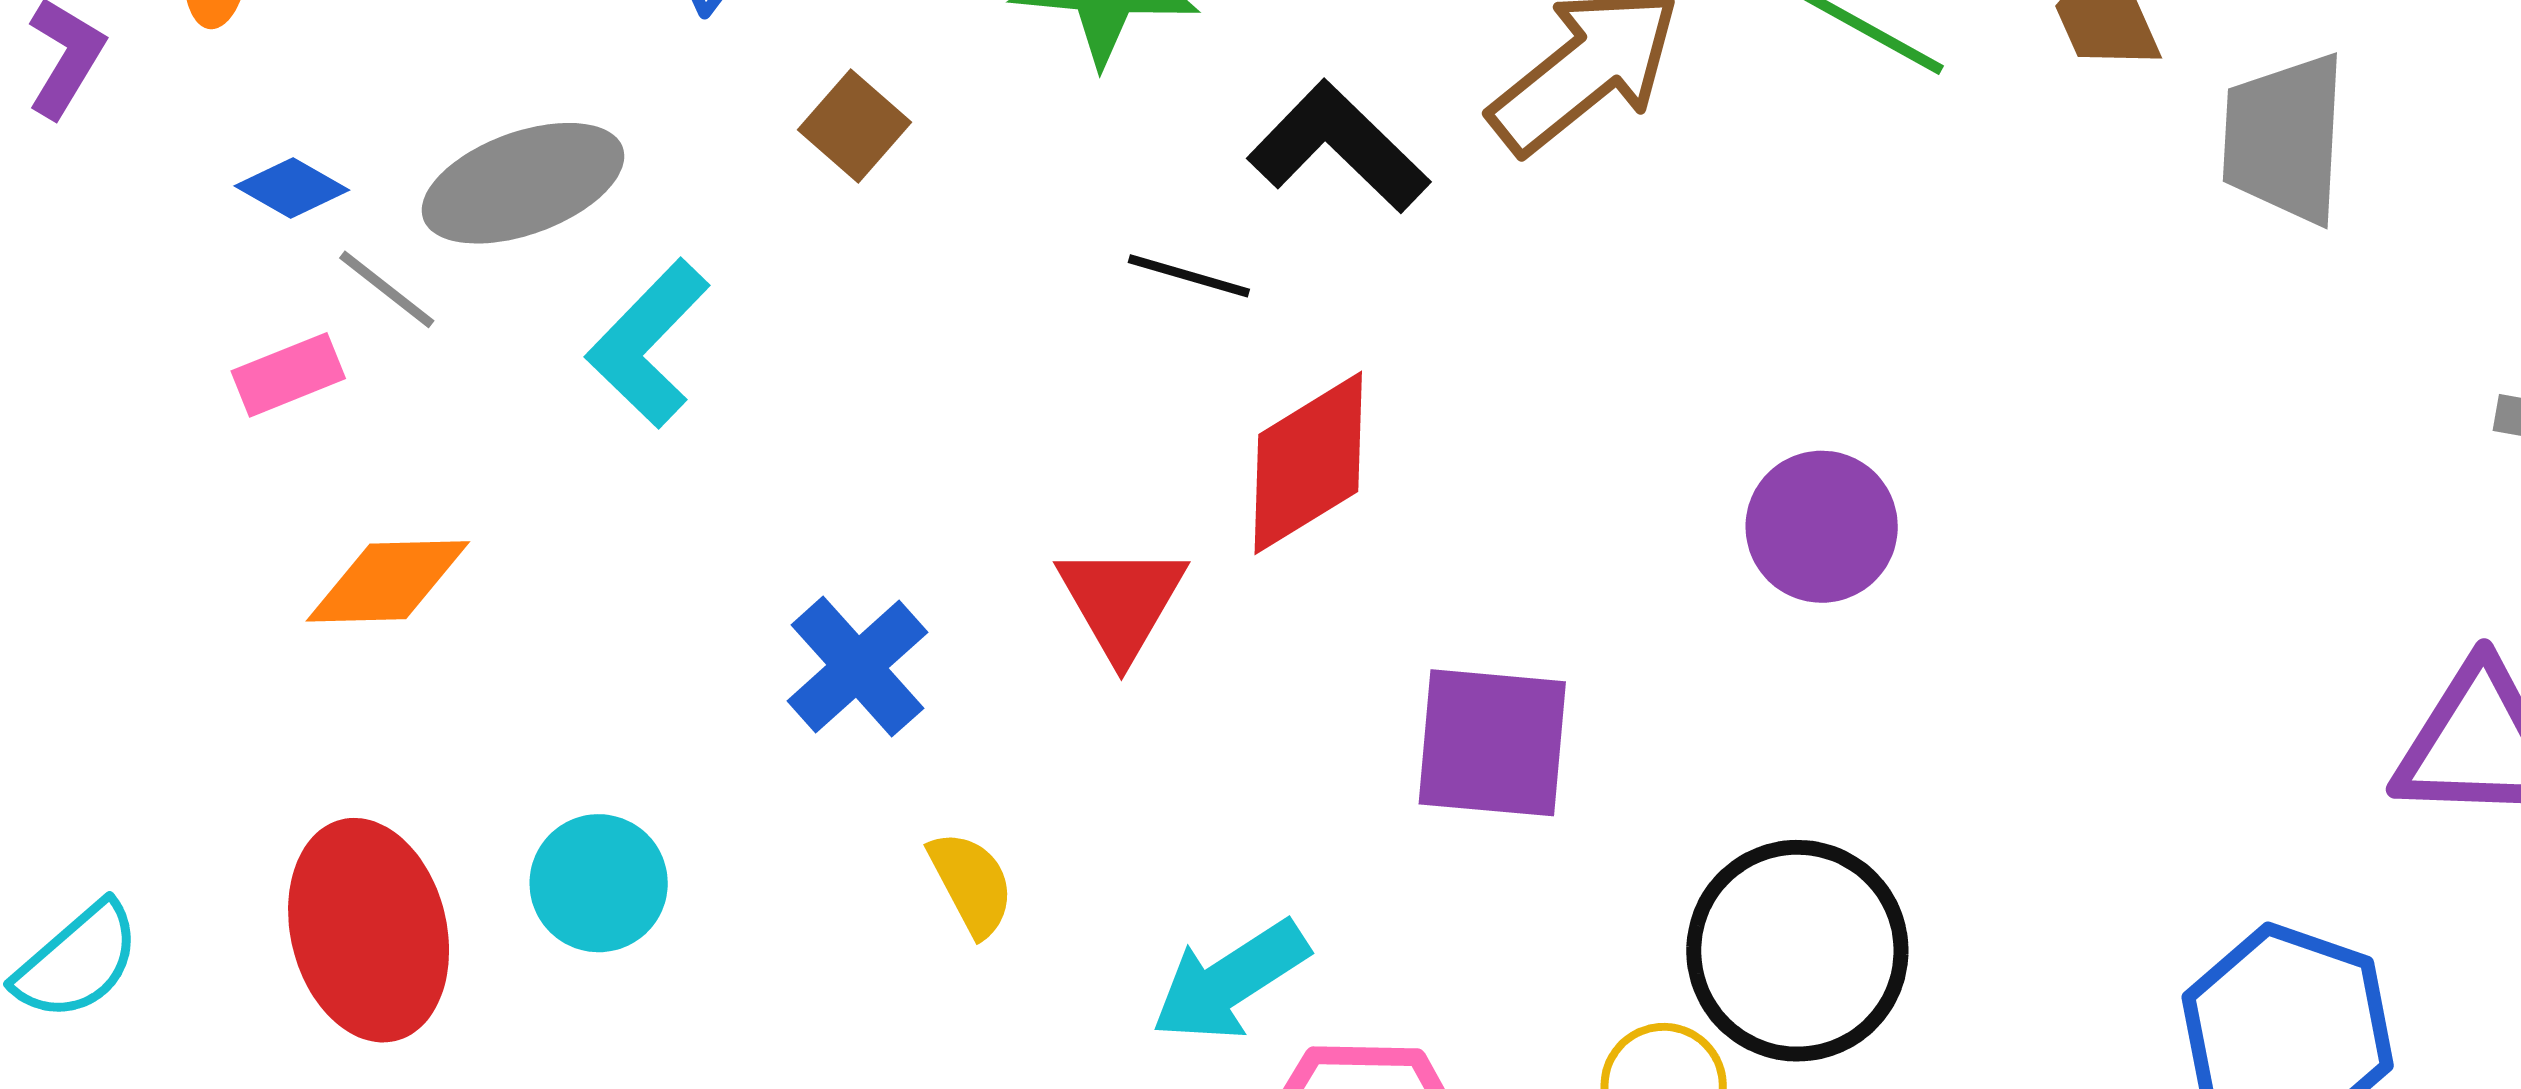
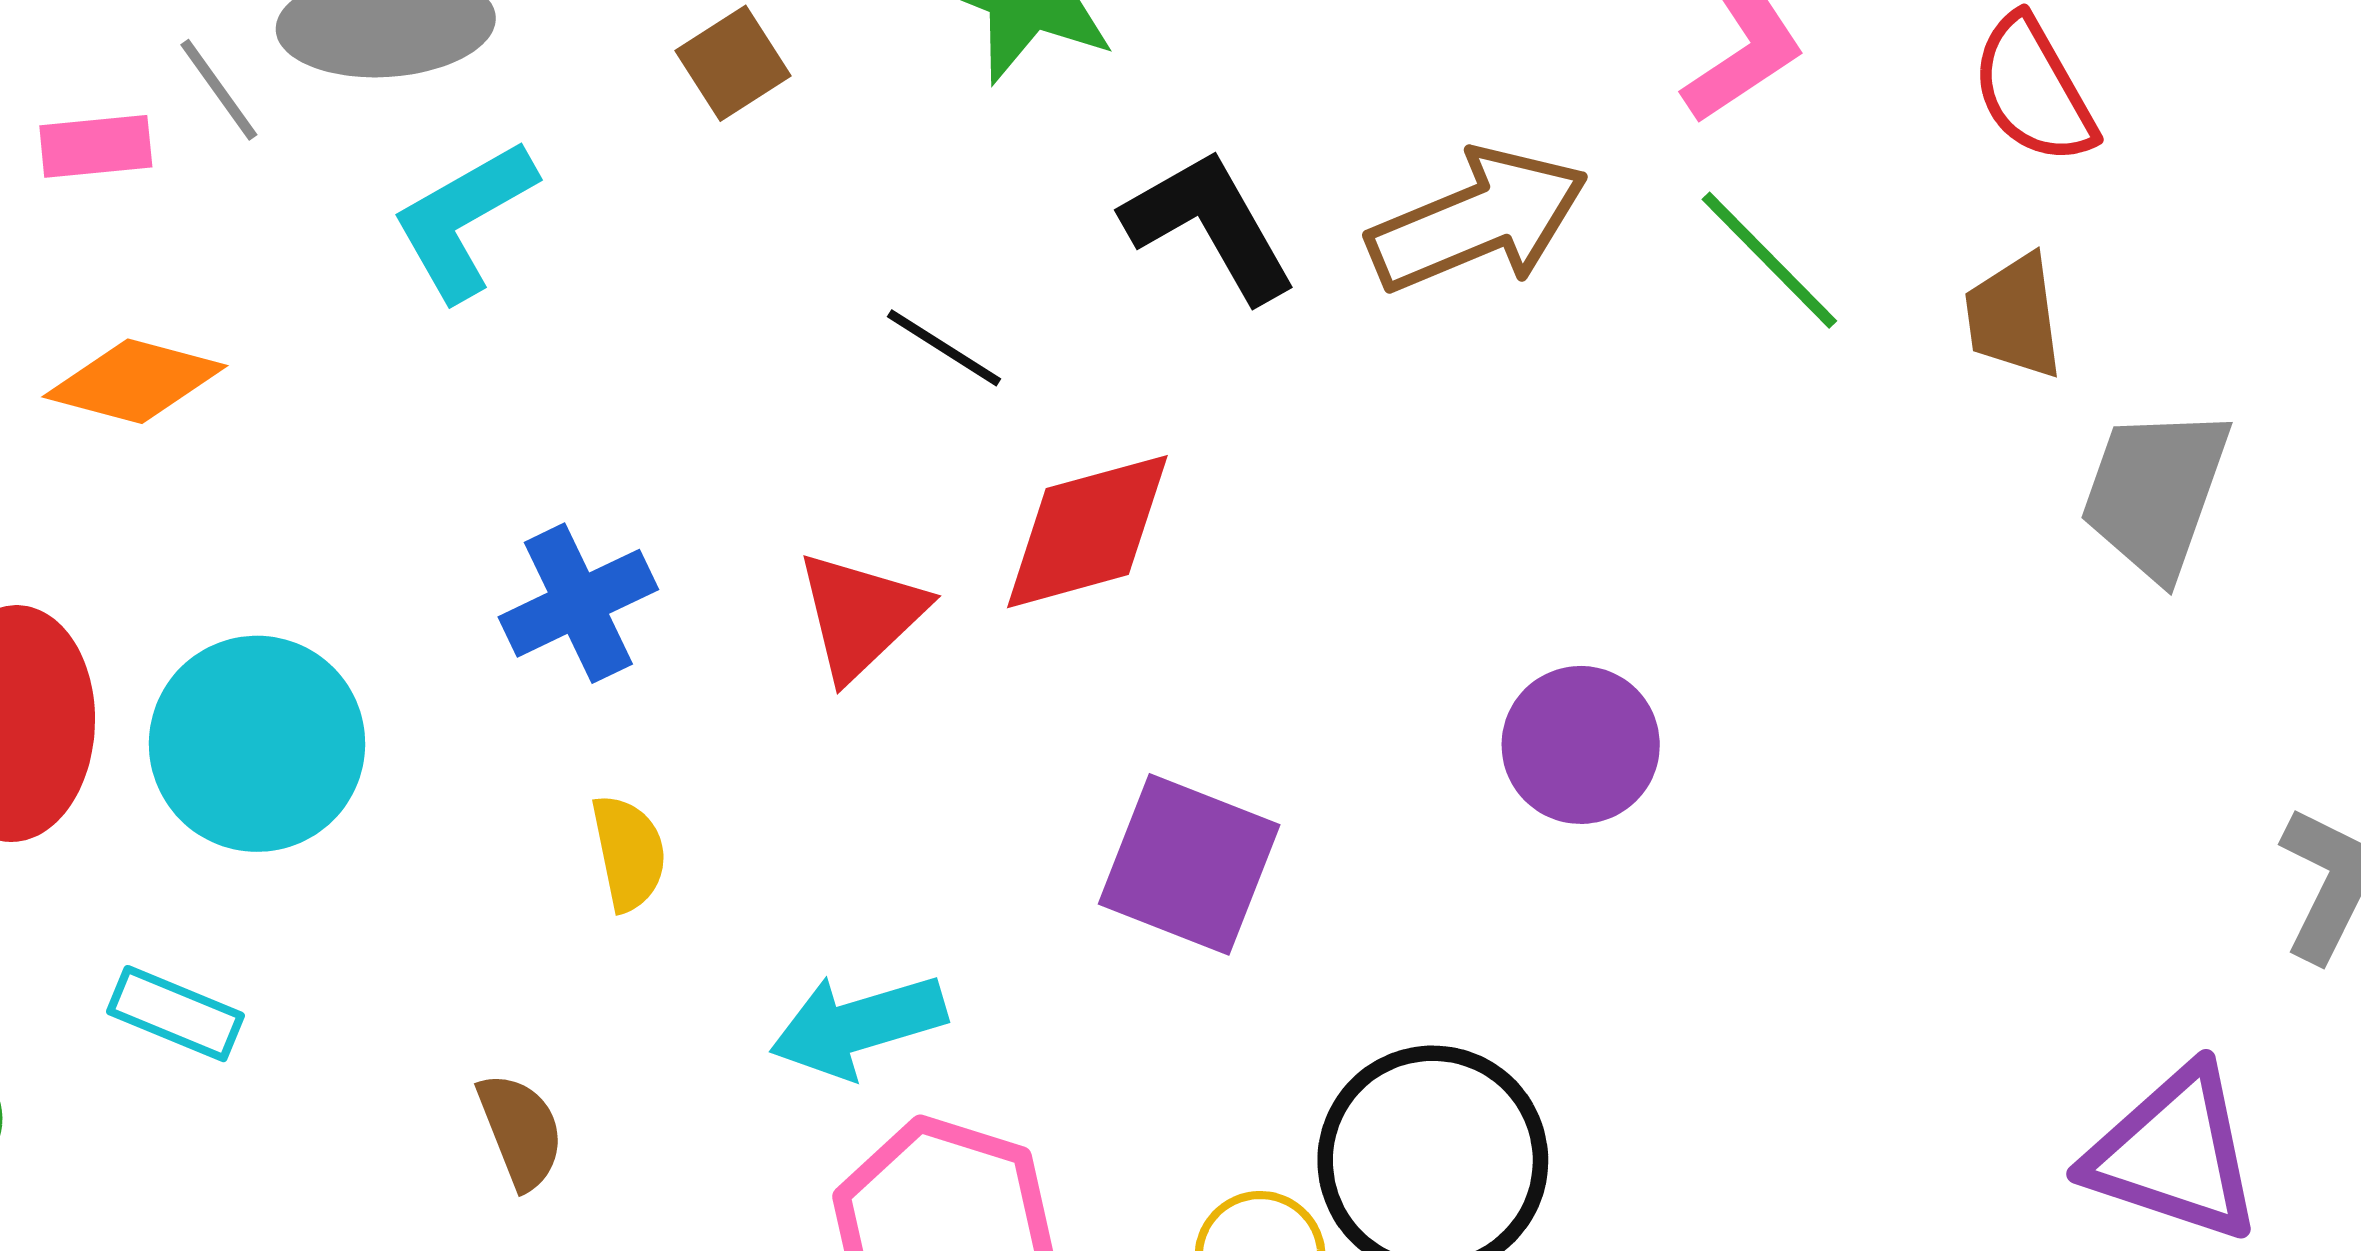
black line: (1189, 276) -> (944, 348), moved
cyan circle: (599, 883) -> (257, 744), size x1.5

